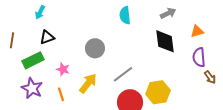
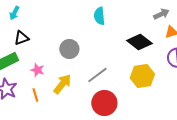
gray arrow: (168, 13) -> (161, 14), moved
black diamond: (165, 41) -> (139, 42), turned -45
yellow hexagon: (158, 92) -> (142, 76), moved

